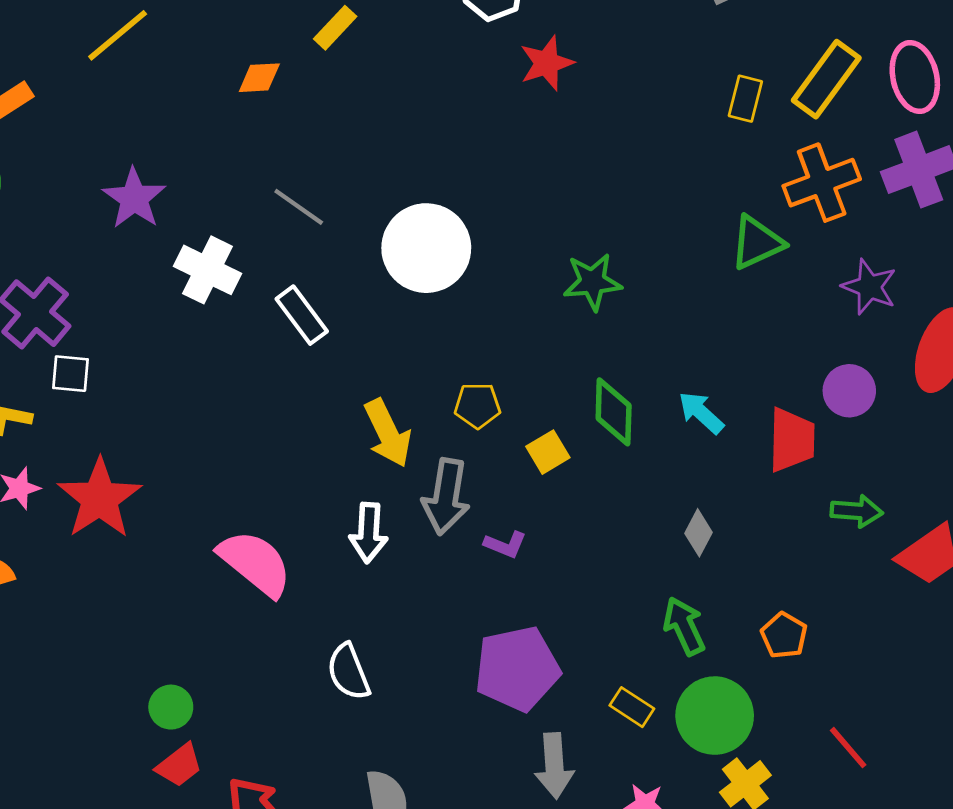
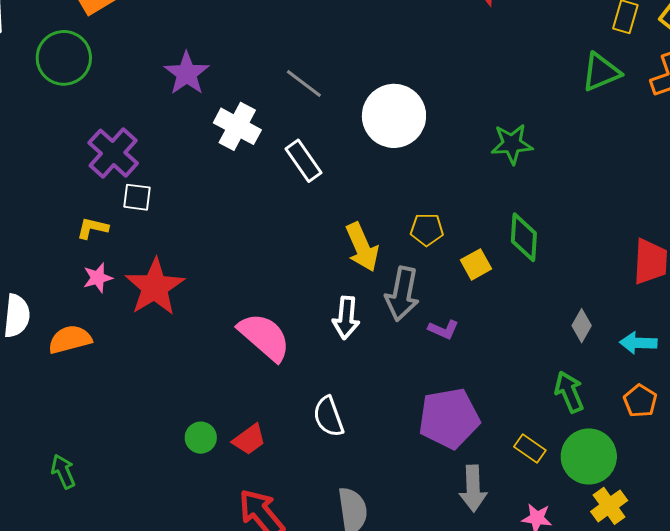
green triangle: (757, 242) -> (601, 72), moved
cyan arrow: (701, 413) -> (638, 343), moved, turned -42
red trapezoid: (179, 765) -> (249, 439), moved

